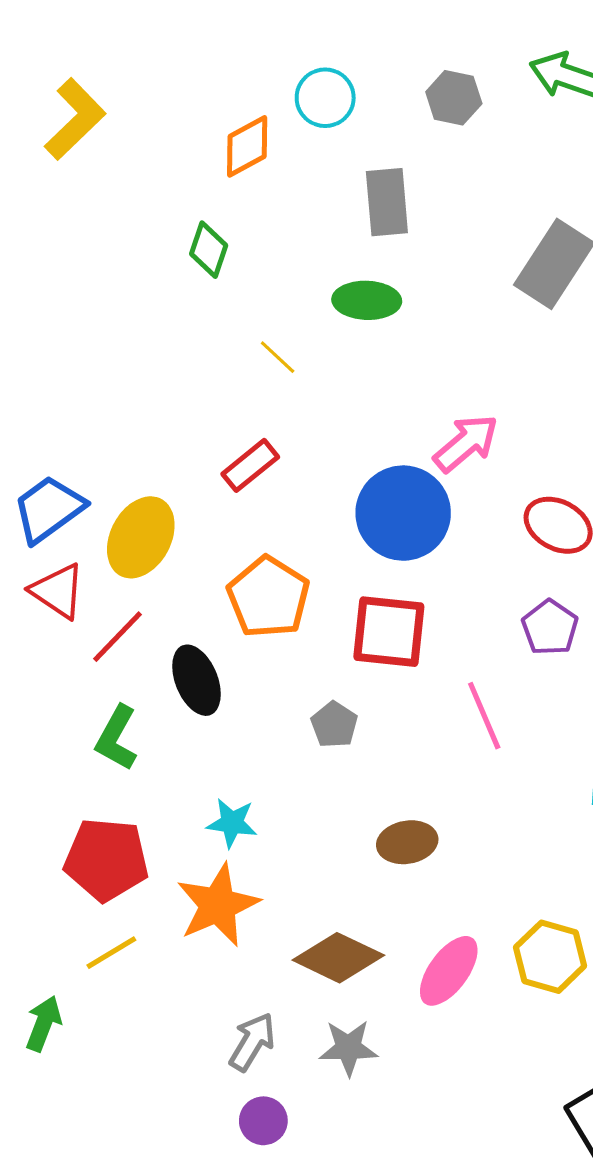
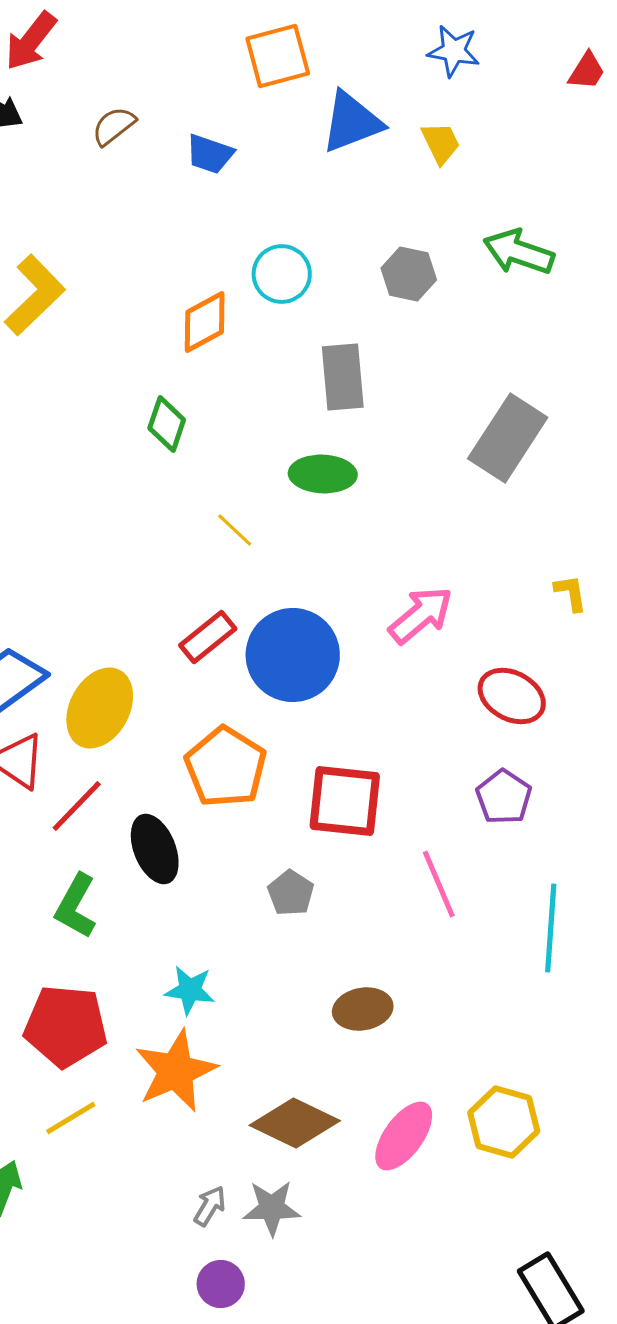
blue circle: (403, 513) -> (293, 655), moved
gray arrow: (252, 1042) -> (210, 1206), size x0.7
gray star: (348, 1048) -> (272, 1208), moved

